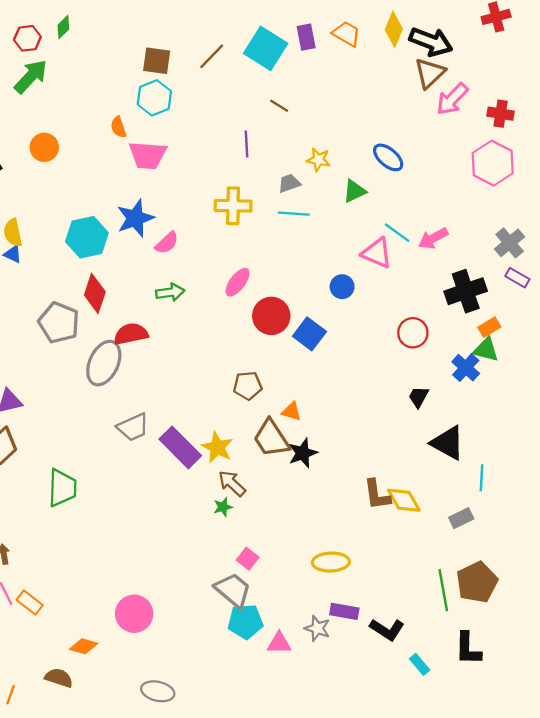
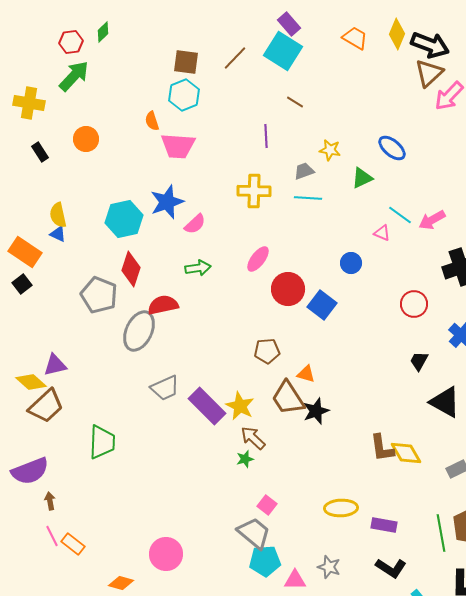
purple rectangle: (306, 37) -> (289, 24), moved, turned -30
pink triangle: (377, 253) -> (382, 233), size x0.6
purple rectangle: (344, 611) -> (384, 525), moved

